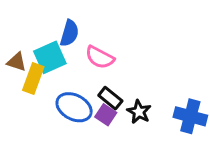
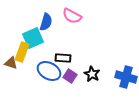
pink semicircle: (100, 57) -> (72, 16), moved
brown triangle: (17, 62) -> (11, 63), moved
black rectangle: (110, 98) -> (63, 58), moved, turned -35

